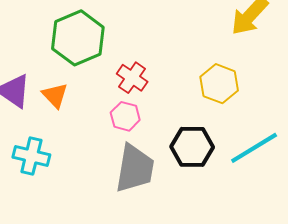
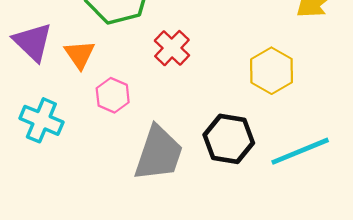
pink hexagon: (125, 116) -> (113, 95), moved

